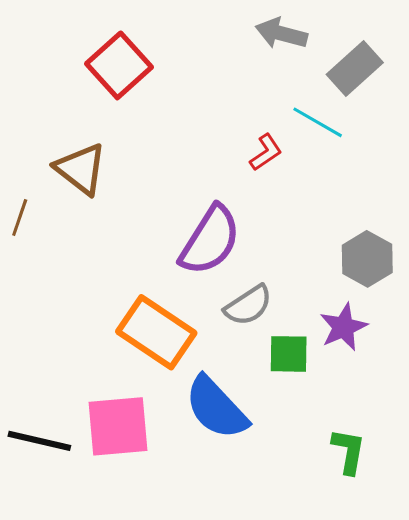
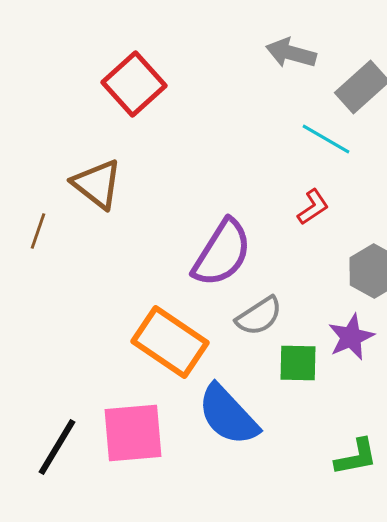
red L-shape: (266, 152) -> (313, 207), moved
black line: (39, 441) -> (57, 447), turned -72
green L-shape: (349, 451) -> (356, 457), turned 69

